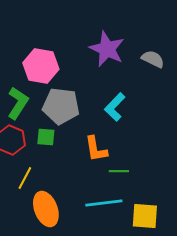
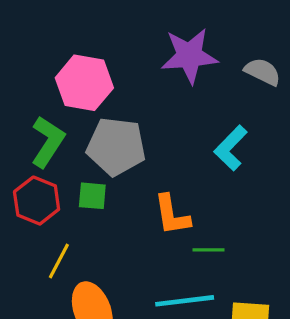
purple star: (107, 49) -> (189, 56), turned -30
cyan L-shape: (115, 107) -> (231, 148), moved

